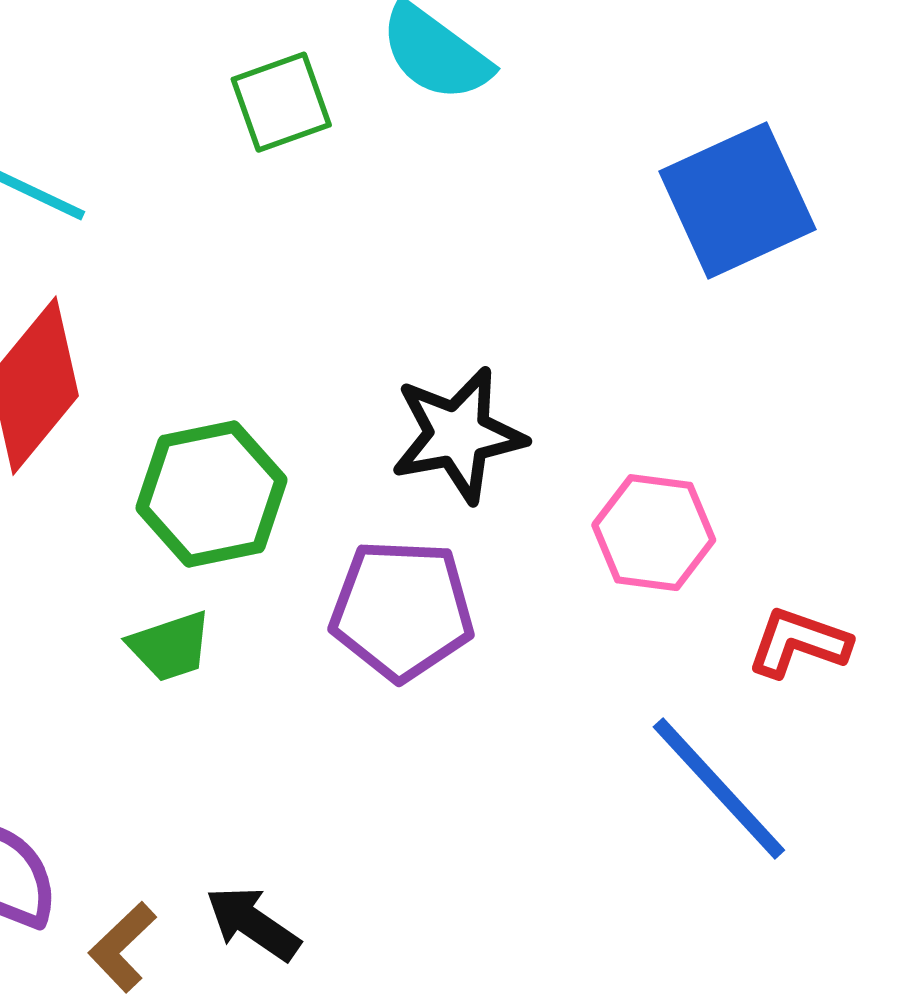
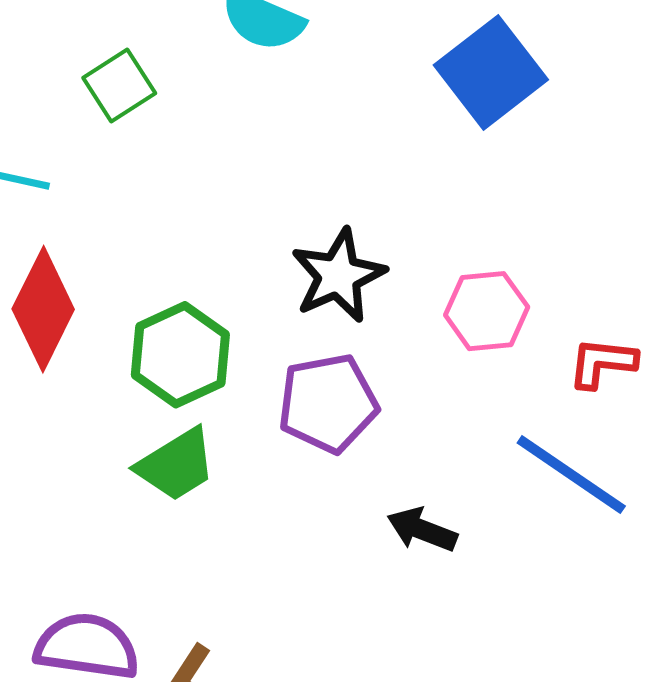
green square: (281, 102) -> (119, 85), moved
green trapezoid: (170, 646) -> (176, 465), size x1.4
black arrow: (253, 923) -> (422, 530), moved

